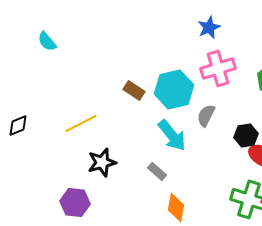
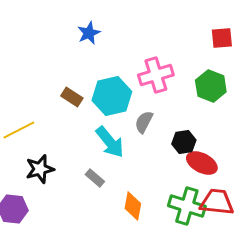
blue star: (209, 27) -> (89, 33), moved
orange diamond: (176, 207) -> (133, 206), moved

